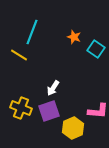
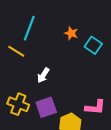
white arrow: (53, 88) -> (43, 75), moved

